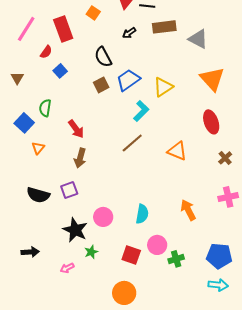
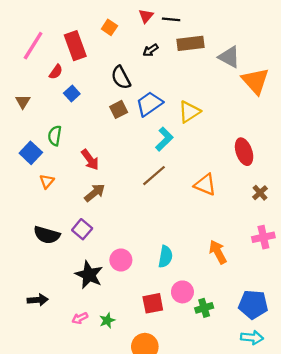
orange triangle: (212, 79) -> (255, 81), moved
brown arrow: (80, 158) -> (95, 193), turned -144
purple square: (69, 190) -> (82, 229), turned -30
green star: (91, 252) -> (107, 320), moved
red square: (131, 255) -> (153, 303), turned -30

